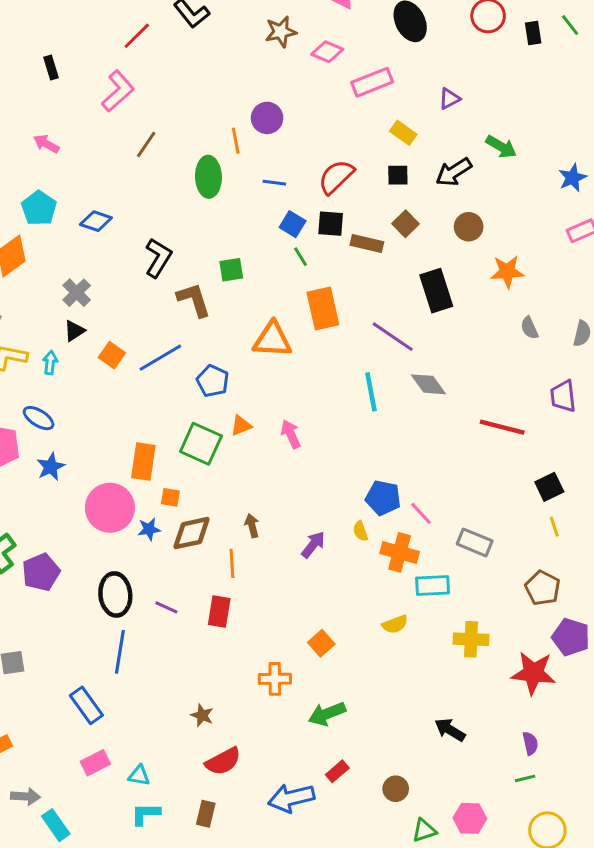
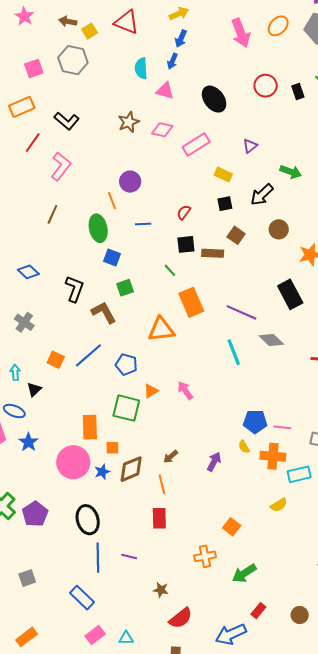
pink L-shape: (118, 91) -> (61, 166), moved
red semicircle: (336, 177) -> (184, 212), size x0.6
blue diamond: (96, 221) -> (28, 272), turned 35
blue square: (293, 224) -> (112, 257), moved
black rectangle: (436, 291) -> (290, 294), moved
black triangle: (74, 331) -> (34, 390), moved
pink line: (421, 513) -> (282, 427), turned -30
brown arrow: (252, 526) -> (171, 457), turned -105
purple line: (166, 607) -> (129, 557), moved

